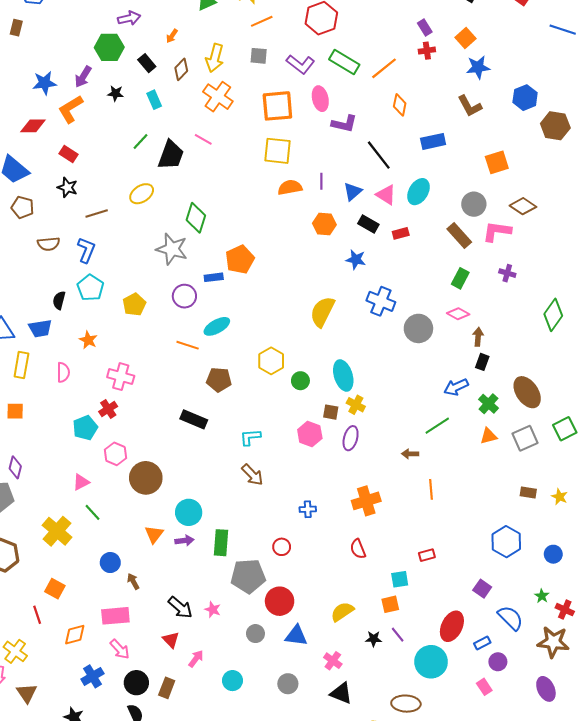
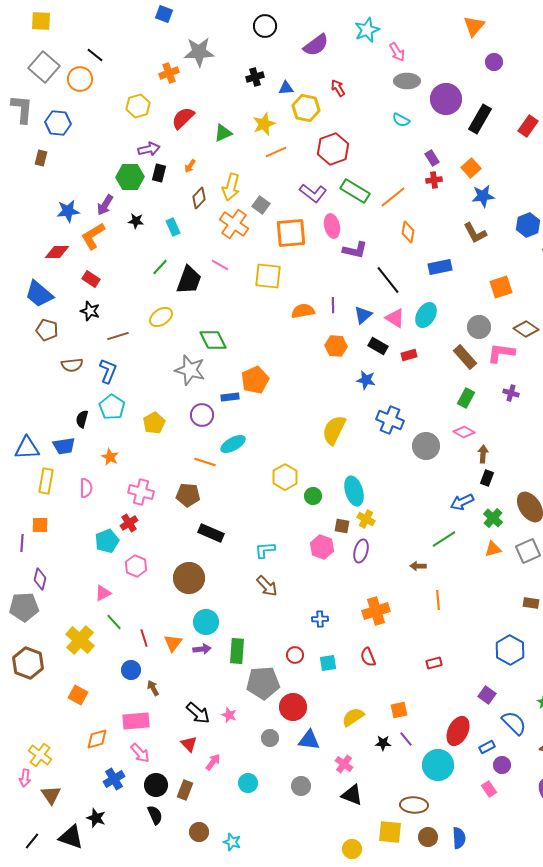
gray square: (259, 56) -> (261, 205), moved, turned 30
black rectangle: (147, 63) -> (159, 173), moved, turned 54
yellow square: (277, 151) -> (268, 276), moved
green diamond: (196, 218) -> (213, 340), turned -44
brown pentagon: (219, 380) -> (188, 495), moved
brown circle: (146, 478) -> (189, 578), moved
cyan square: (400, 579) -> (328, 663), moved
red line: (37, 615) -> (144, 638), moved

